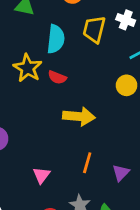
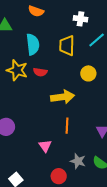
yellow trapezoid: (94, 29) -> (67, 46), moved
yellow circle: (127, 85) -> (88, 73), moved
orange line: (87, 163) -> (67, 126), moved

